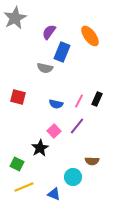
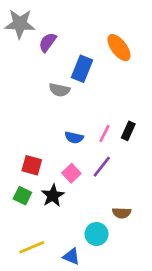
gray star: (15, 18) -> (20, 24), turned 30
purple semicircle: (49, 32) -> (48, 42), moved
red square: (18, 97) -> (32, 165), moved
green square: (17, 164) -> (22, 196), moved

